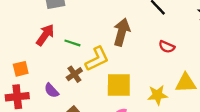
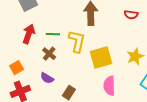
yellow L-shape: (97, 59) -> (77, 41), turned -35
brown cross: (74, 74) -> (49, 54), moved

